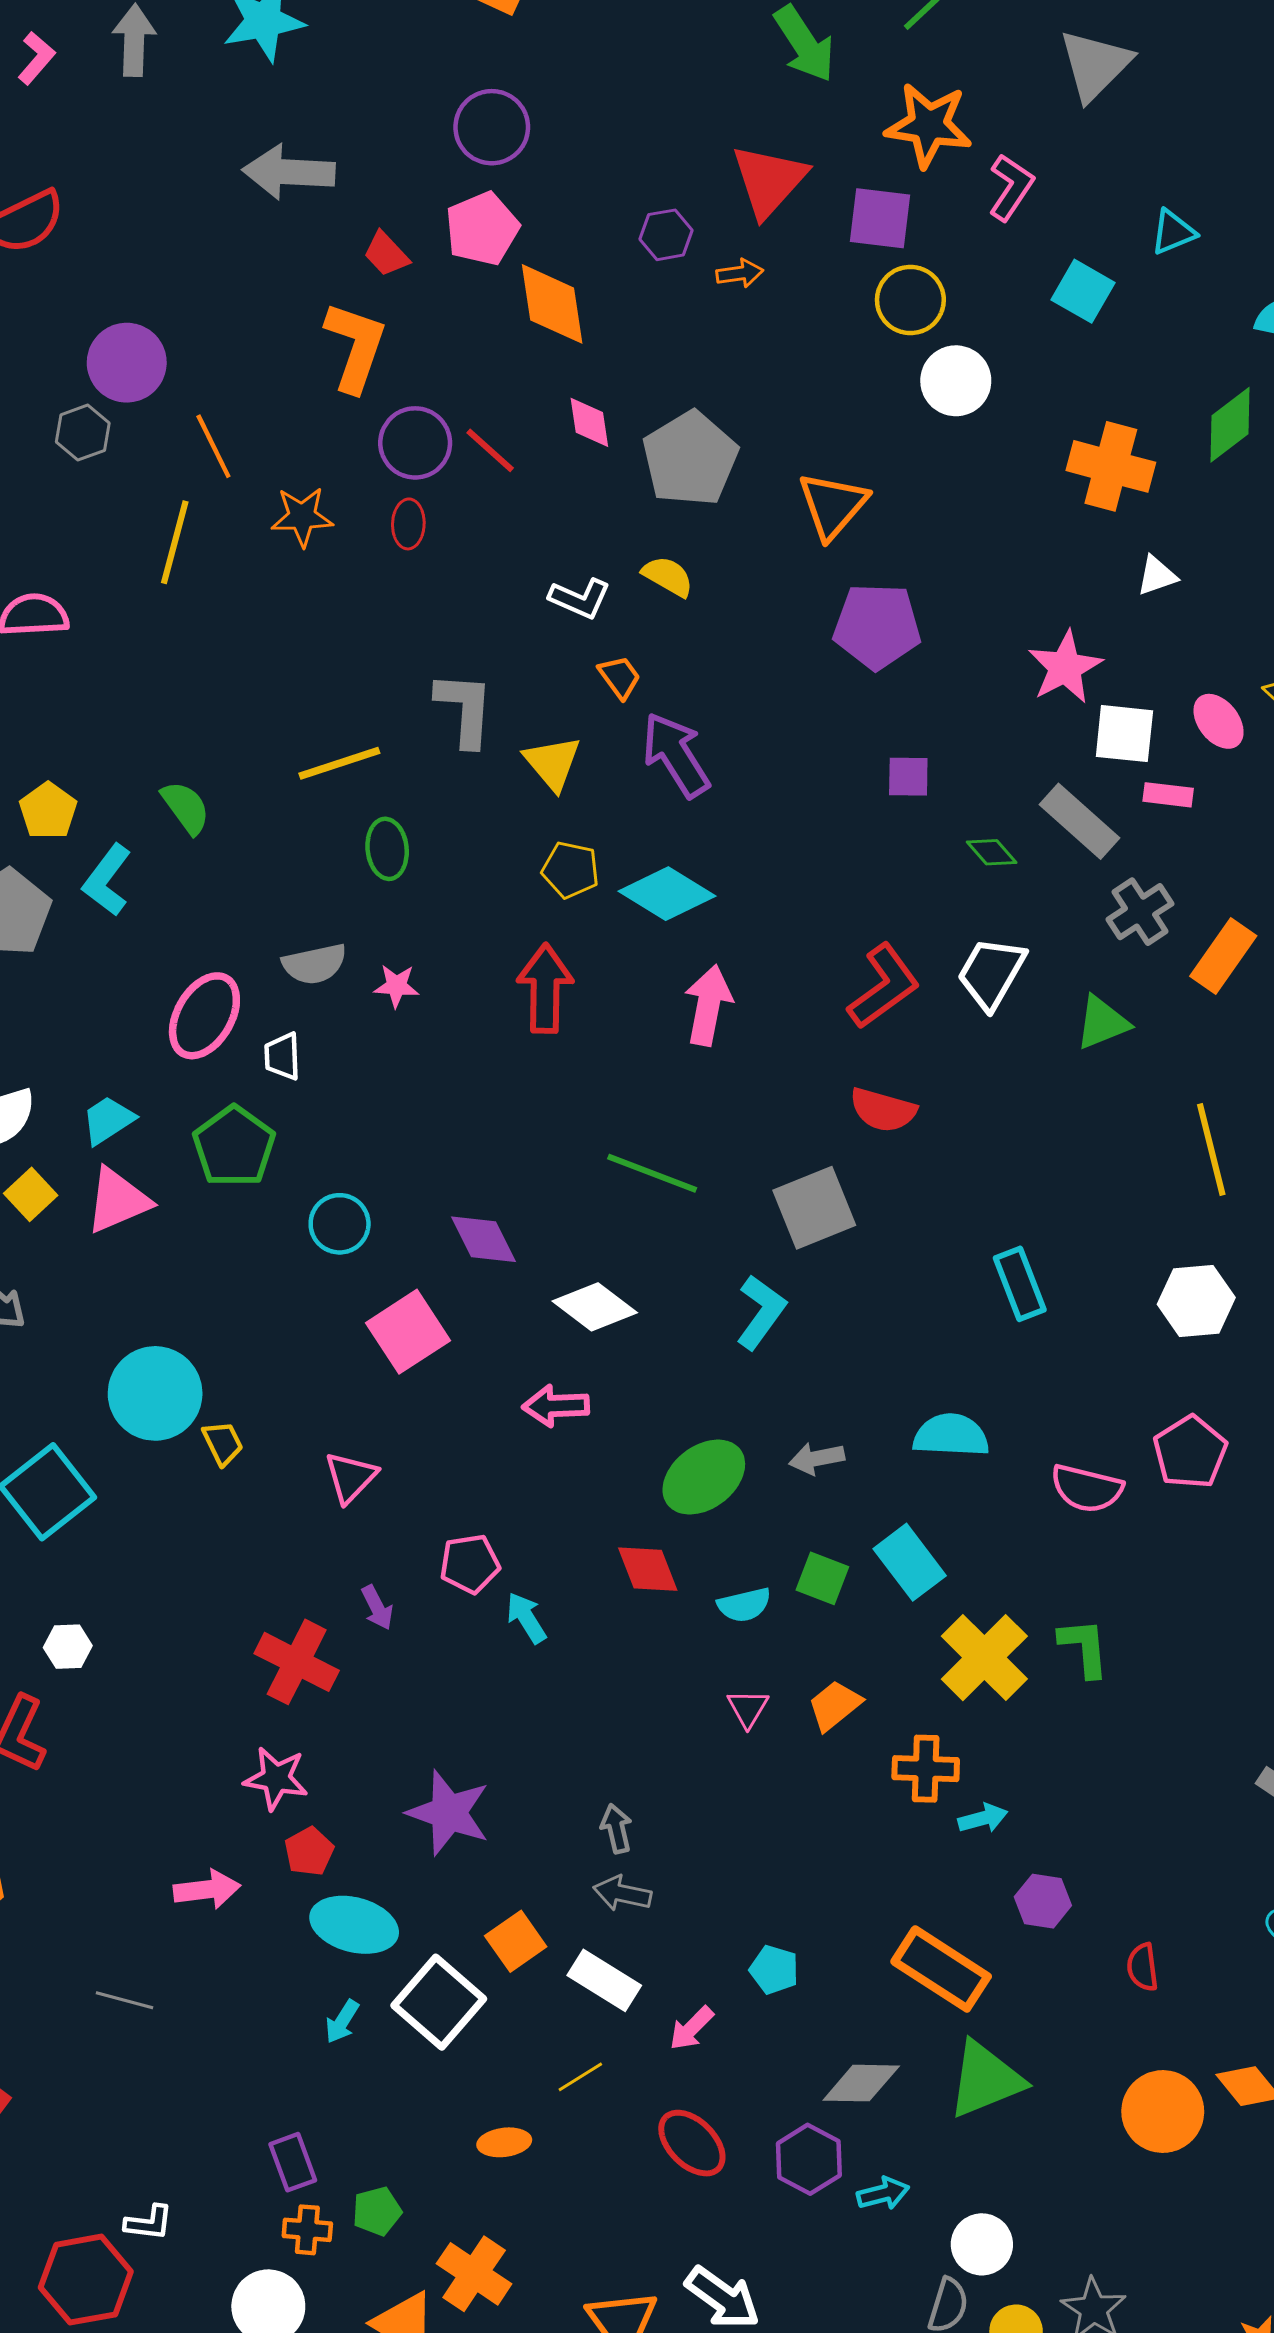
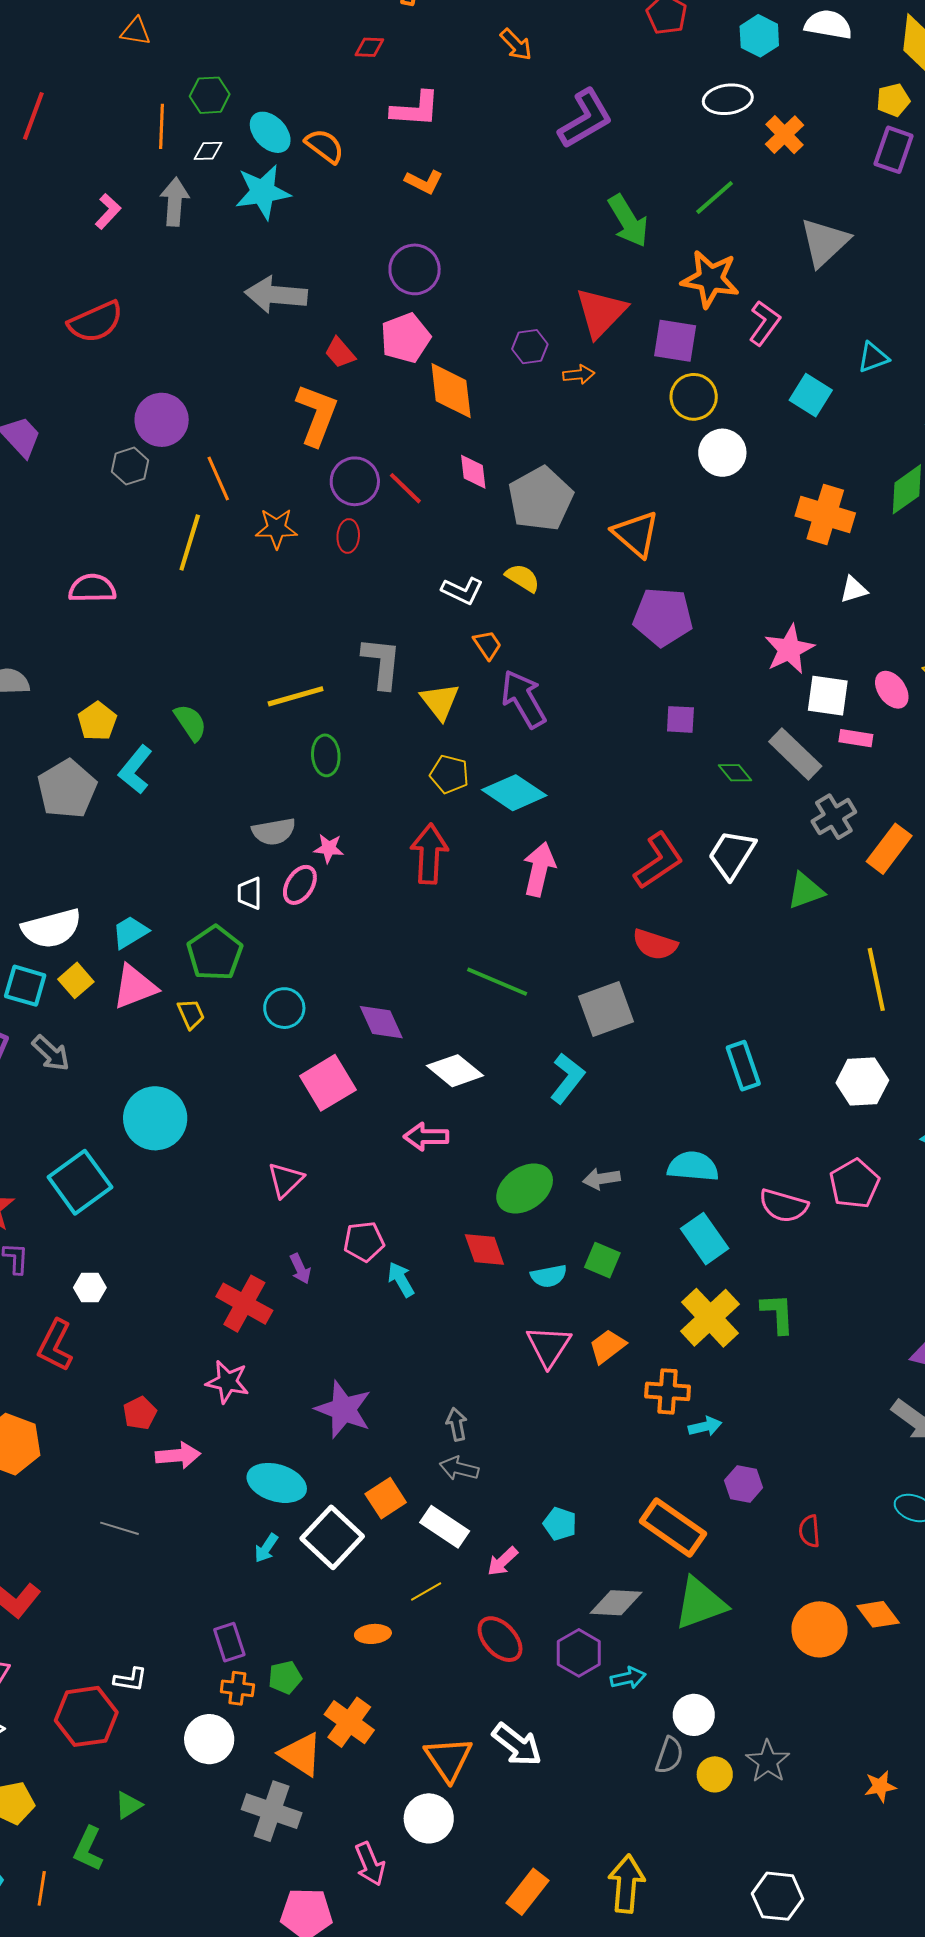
orange triangle: (833, 505) -> (636, 534), turned -32
pink ellipse: (204, 1016) -> (300, 885), moved, size x0.7
yellow trapezoid: (223, 1443) -> (191, 1014), moved
cyan rectangle: (910, 1562) -> (705, 1239), moved
pink triangle: (748, 1708) -> (549, 1346), size x1.6
red pentagon: (309, 1851) -> (140, 1413), moved

